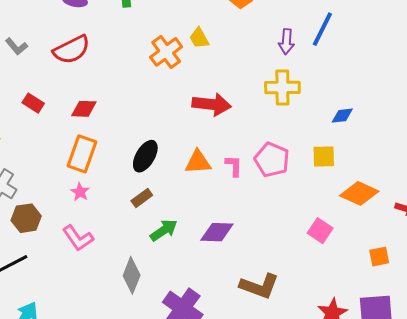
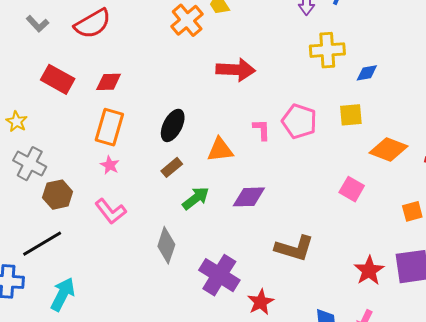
yellow cross: (282, 87) -> (327, 50), moved
red rectangle: (33, 103) -> (58, 79), size x1.5
orange triangle: (198, 162) -> (220, 150), moved

